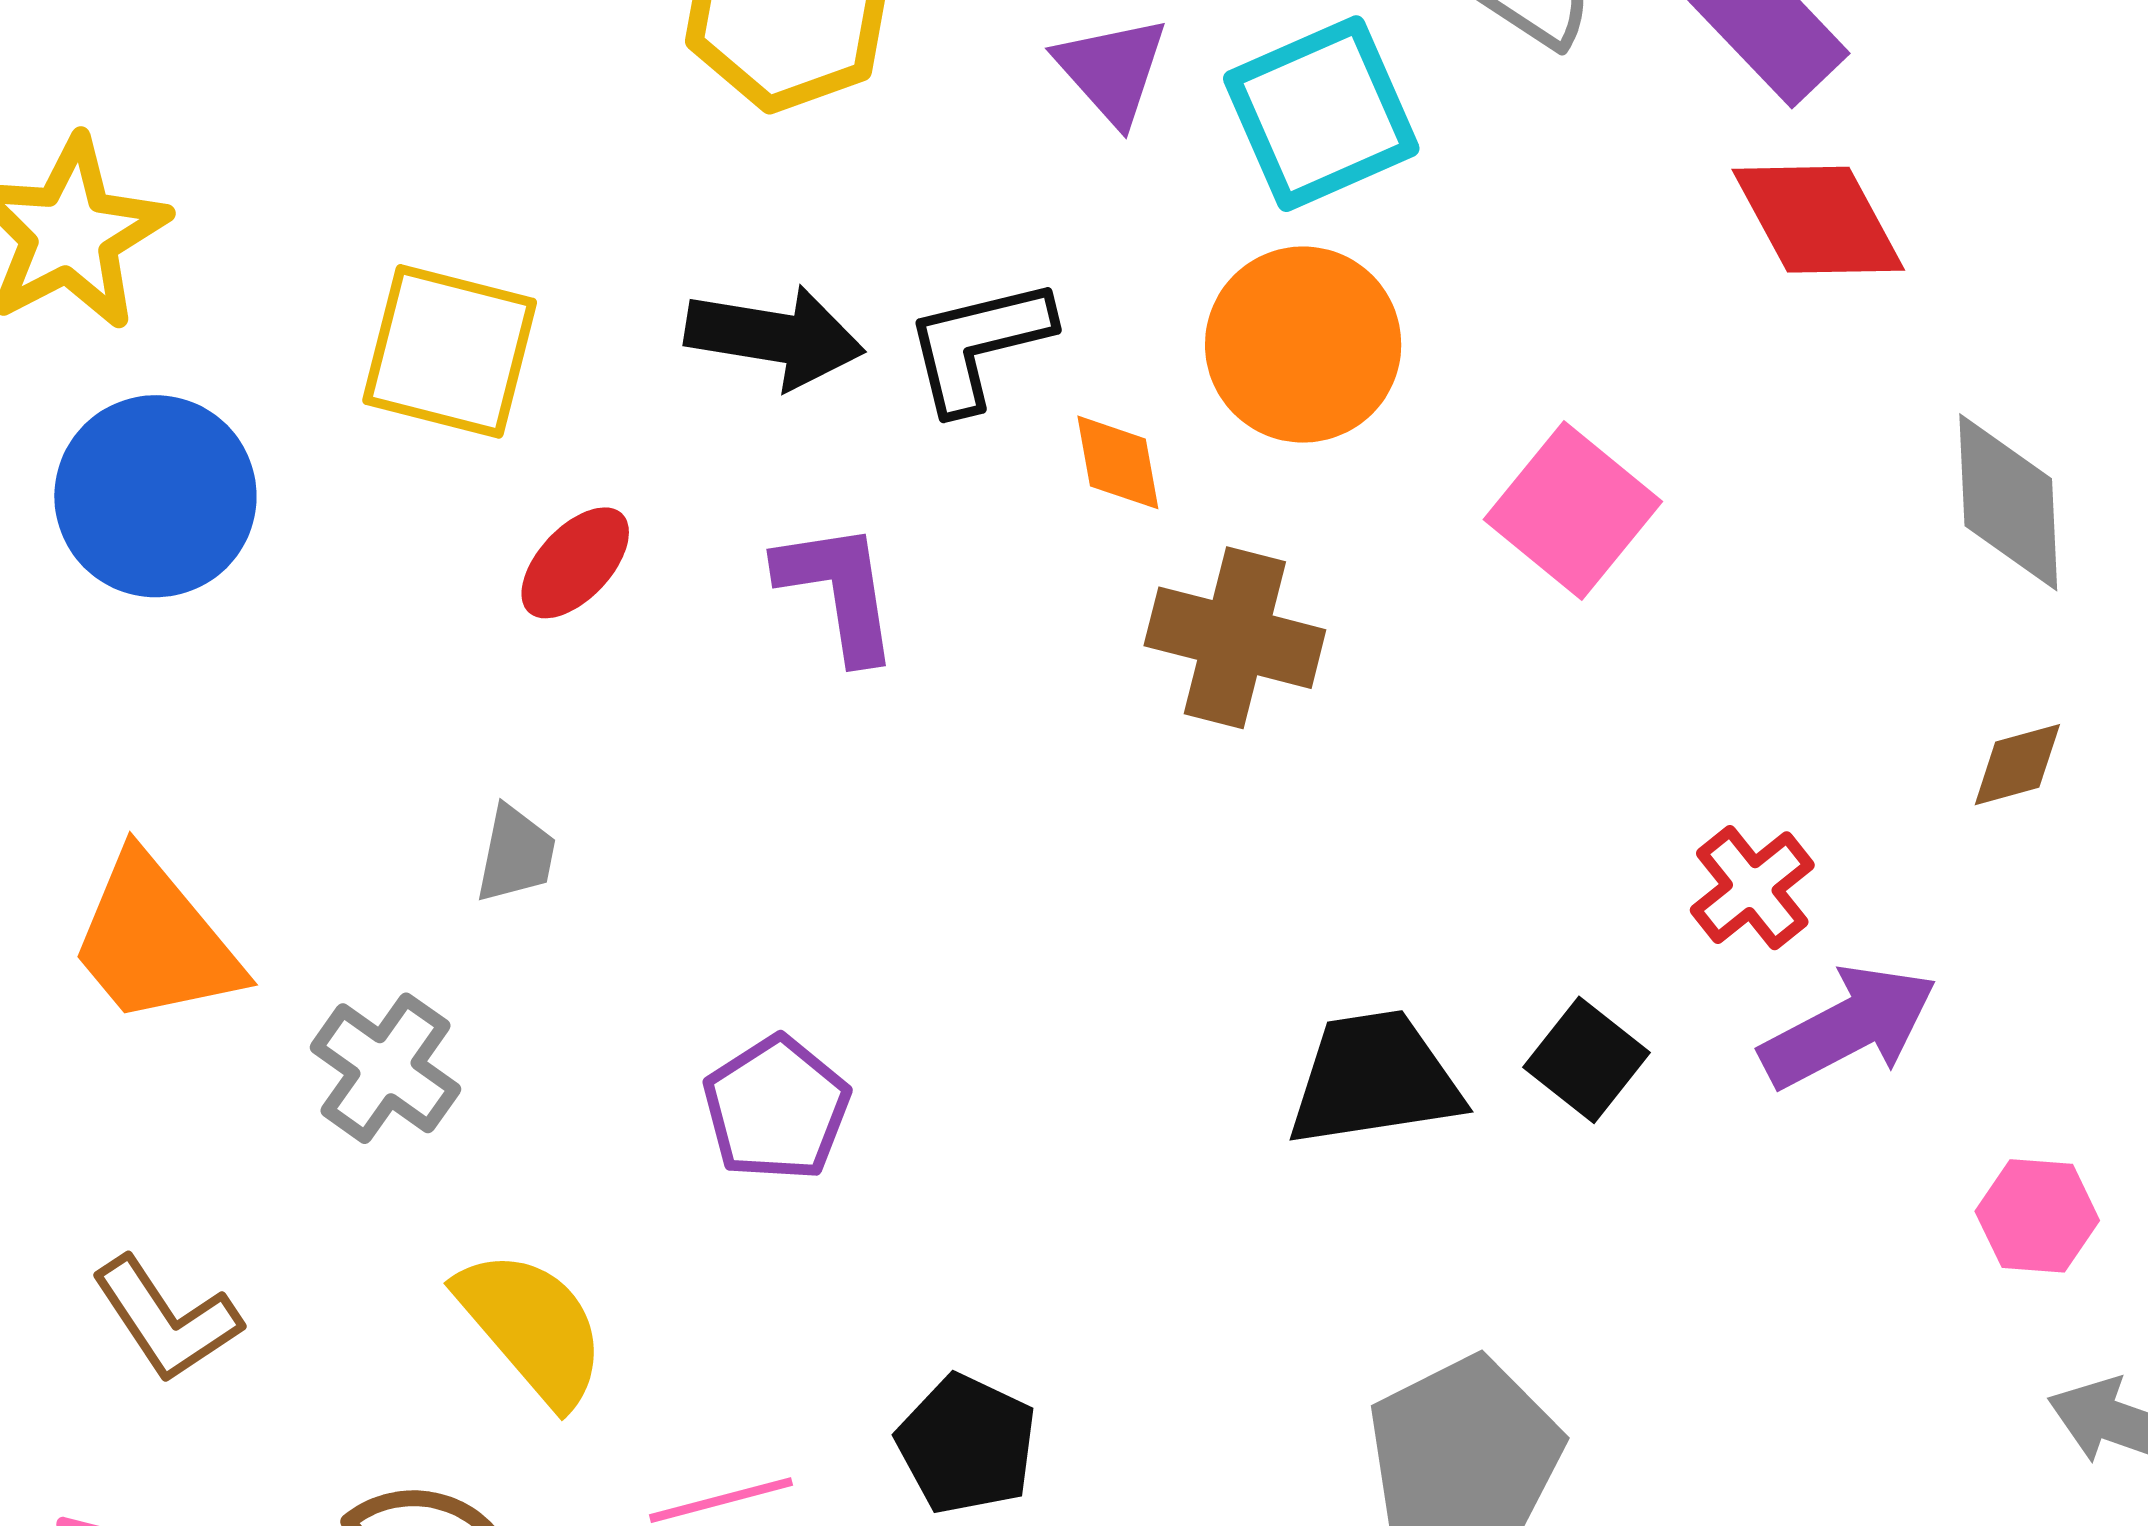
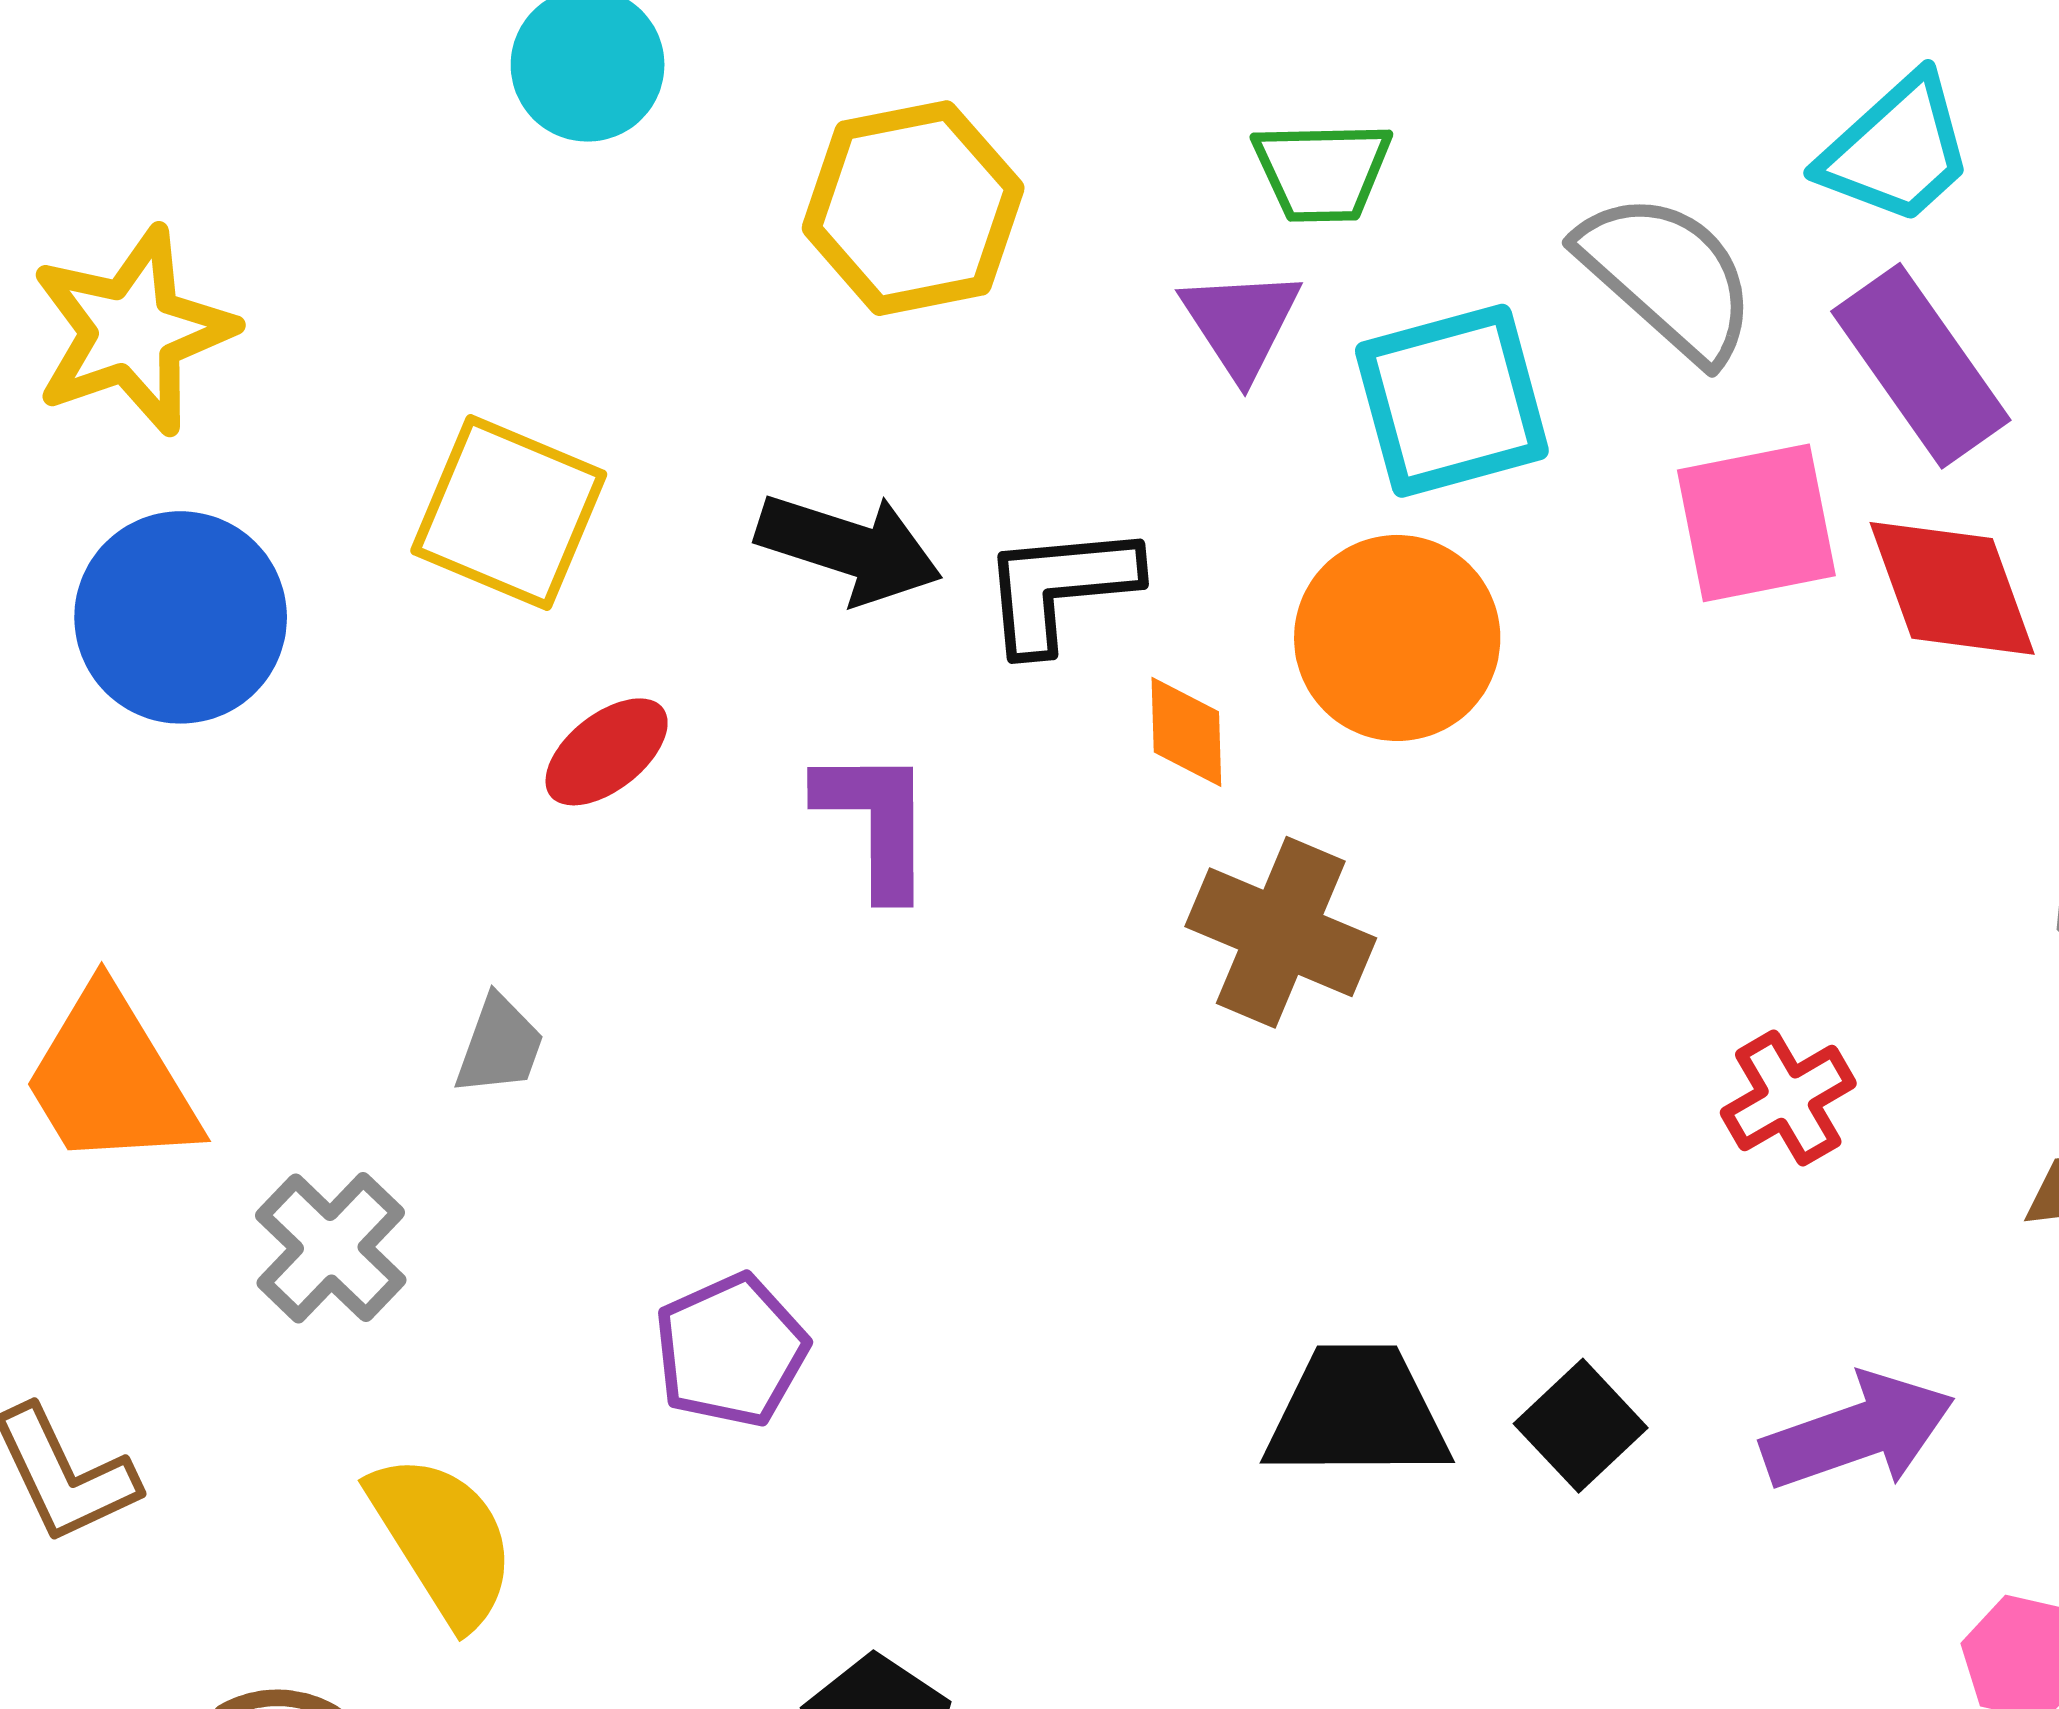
pink square: (1573, 511) -> (1756, 523), moved, turned 31
red cross: (1752, 888) -> (1788, 1098), moved

